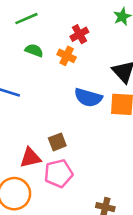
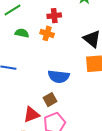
red cross: (79, 34) -> (54, 16), turned 32
blue semicircle: (88, 98) -> (59, 77), moved

